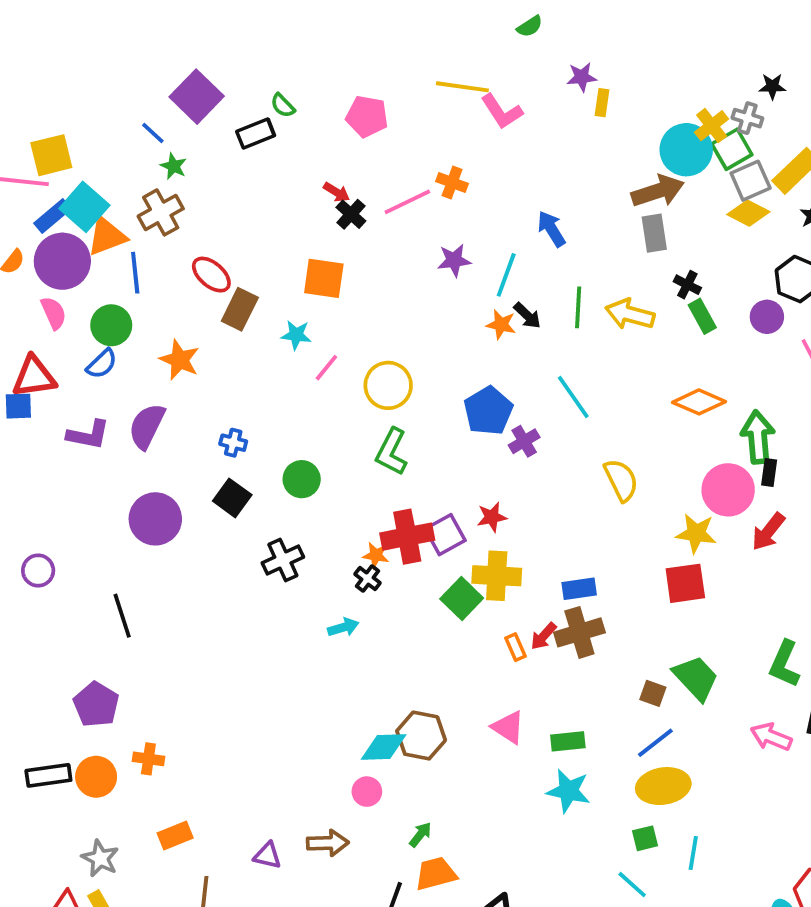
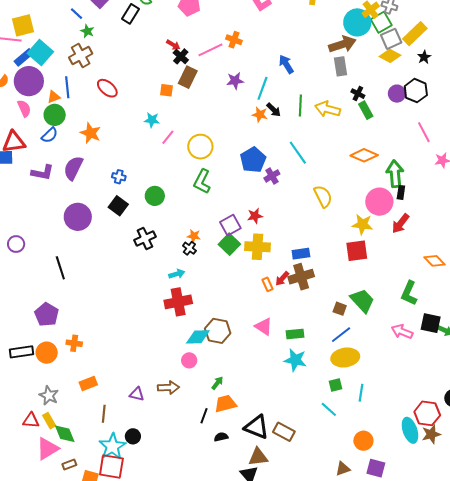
black rectangle: (256, 133) -> (131, 14), turned -36
orange triangle: (107, 236) -> (54, 97), moved, size x0.6
orange square: (324, 278) -> (166, 90), size x0.6
brown rectangle: (240, 309) -> (188, 77), moved
purple circle: (767, 317) -> (397, 94), moved
red cross: (407, 537) -> (178, 302), moved
green square: (462, 598) -> (229, 244), moved

